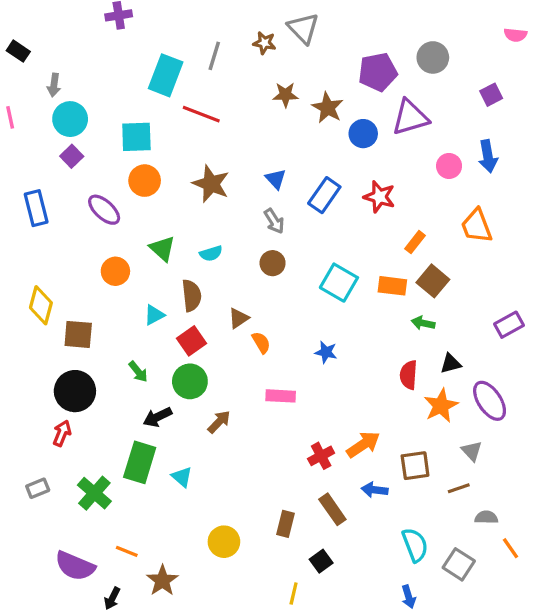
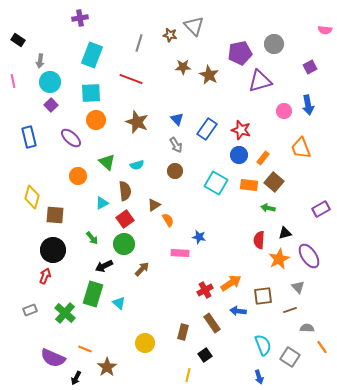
cyan rectangle: (166, 75) -> (92, 55), moved
blue circle: (363, 134) -> (239, 155), moved
blue star: (326, 352) -> (199, 237), moved

